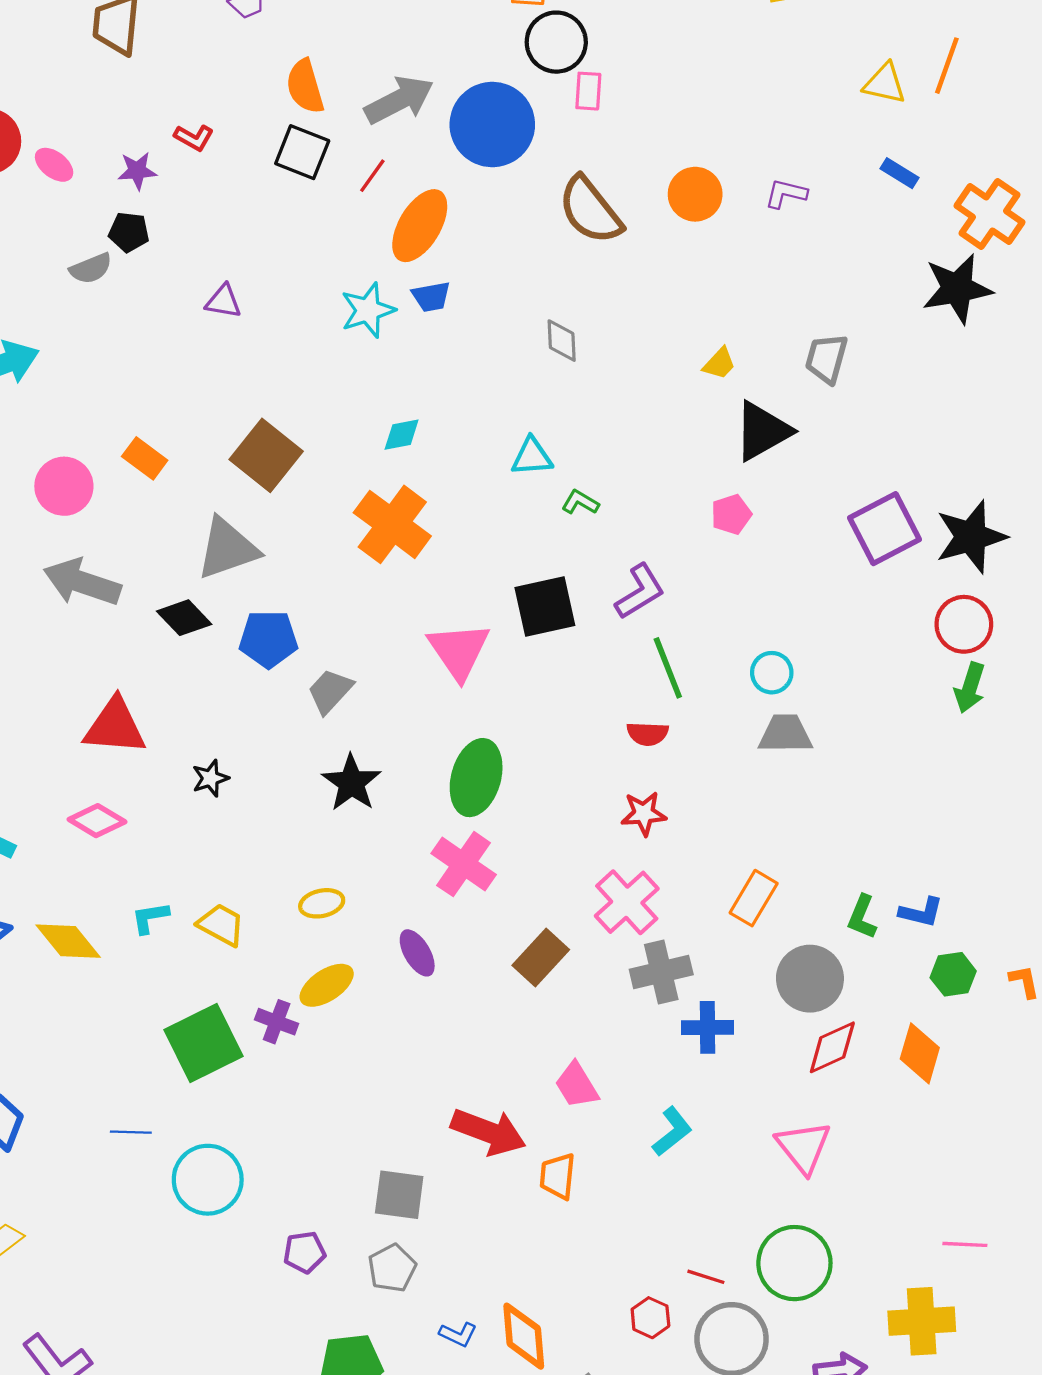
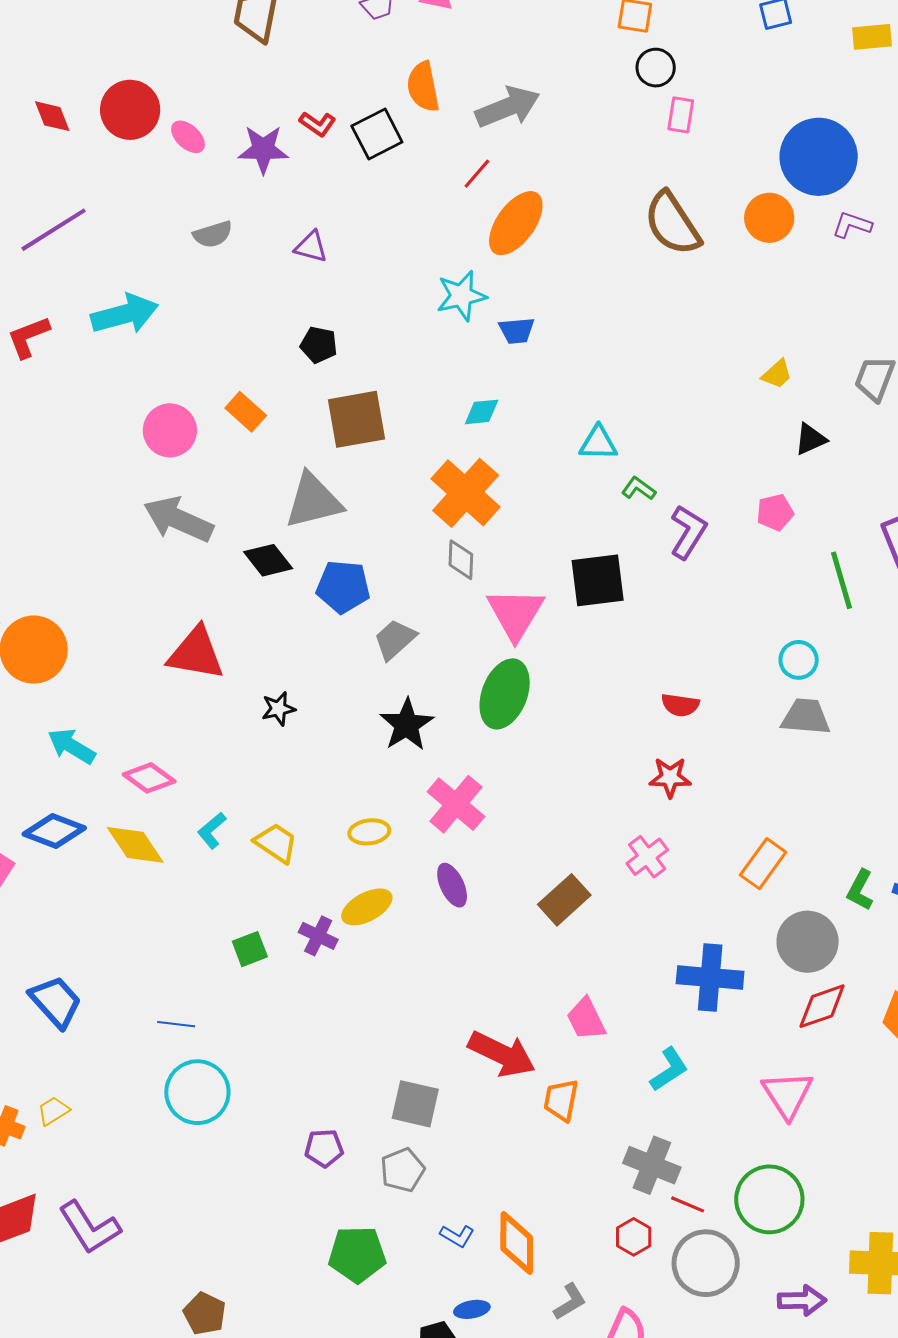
black circle: (556, 42) -> (656, 68), size x0.7
blue circle: (492, 125) -> (819, 157), moved
black square: (302, 152) -> (377, 134), moved, turned 36
purple star: (137, 171) -> (263, 149), size x1.4
black pentagon: (129, 232) -> (319, 345), moved
blue trapezoid: (431, 297) -> (517, 331), moved
purple triangle: (223, 301) -> (311, 247), moved
gray diamond: (562, 341) -> (461, 560), moved
black triangle: (762, 431) -> (810, 439), size x0.6
brown square: (266, 455) -> (356, 419), turned 36
purple L-shape: (640, 592) -> (688, 532), moved, turned -32
green line: (668, 668) -> (842, 580), moved
green ellipse: (476, 778) -> (505, 694), moved
pink diamond: (97, 821) -> (149, 778), moved
pink cross: (464, 864) -> (456, 804), moved
pink cross: (627, 902) -> (647, 857), size x0.7
cyan L-shape: (150, 918) -> (212, 830), turned -36
gray cross: (661, 972) -> (652, 1165), moved, turned 30
blue cross: (707, 1027) -> (710, 978), size x1.4
green square: (203, 1043) -> (250, 949), size x0.5
cyan circle: (208, 1180) -> (197, 1092), moved

